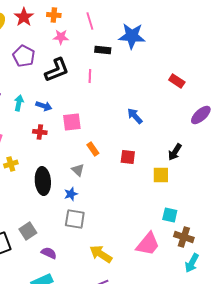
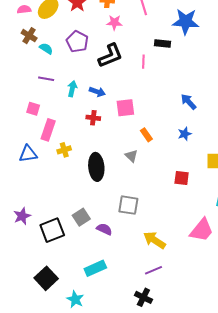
black rectangle: (103, 50) -> (163, 44), moved
red square: (128, 157) -> (182, 178), moved
blue star: (71, 194) -> (185, 134), moved
purple semicircle: (49, 253) -> (104, 229), moved

